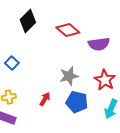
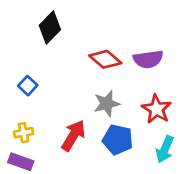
red diamond: (68, 30) -> (105, 59), moved
red arrow: (45, 99) -> (73, 135), size x1.6

